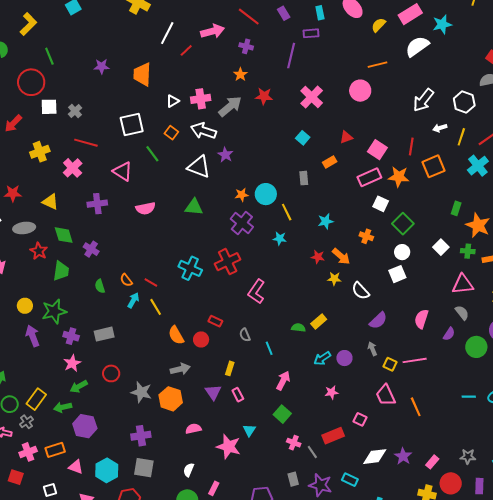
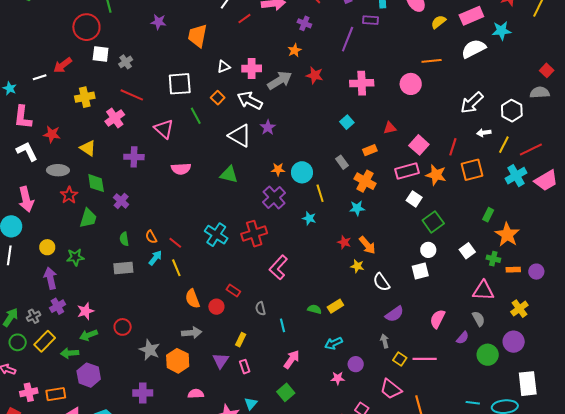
pink cross: (312, 97) -> (362, 83), turned 35
gray rectangle: (304, 178) -> (342, 162), turned -40
orange cross: (366, 236) -> (365, 181), moved, size x1.5
green star: (54, 311) -> (75, 257), size x0.7
gray rectangle: (104, 334) -> (123, 268), moved
purple cross: (71, 336) -> (57, 306), moved, turned 35
purple circle: (344, 358) -> (356, 364), moved
pink trapezoid: (386, 395) -> (391, 389), turned -35
gray cross: (26, 422) -> (33, 316), moved

